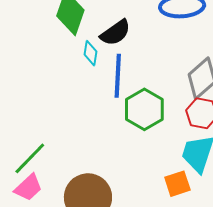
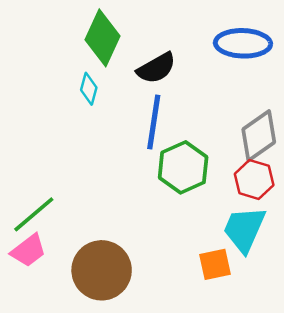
cyan diamond: (90, 53) -> (89, 89), moved

